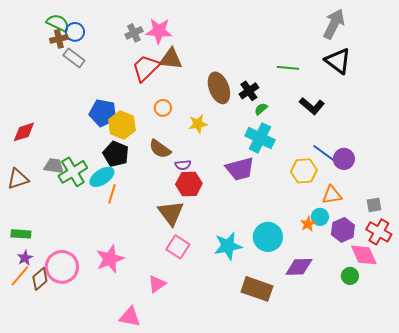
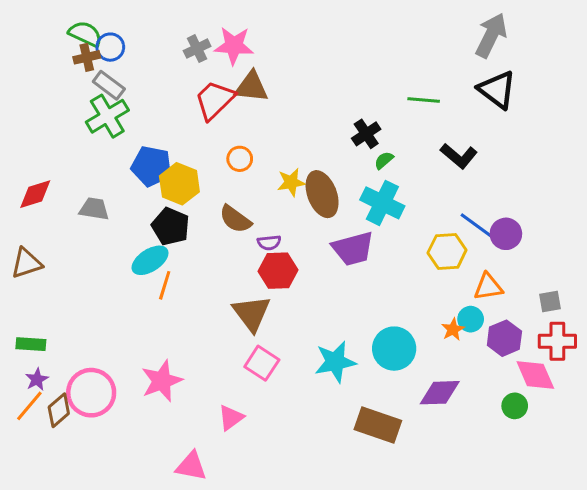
brown ellipse: (219, 88) -> (322, 194), moved
gray trapezoid: (54, 166) -> (94, 209), moved
green cross: (73, 172) -> (107, 116), moved
red cross: (379, 232) -> (557, 341), turned -30

